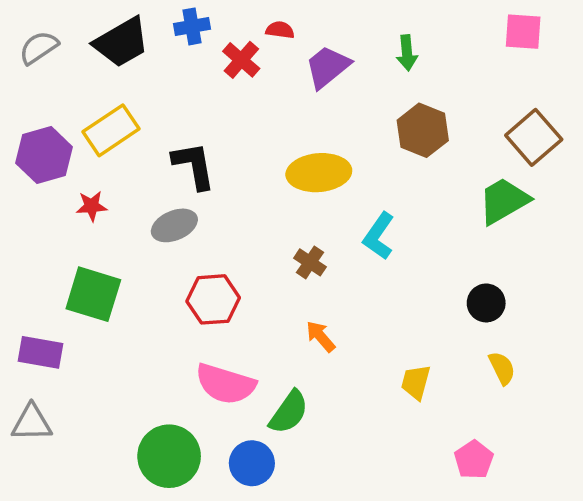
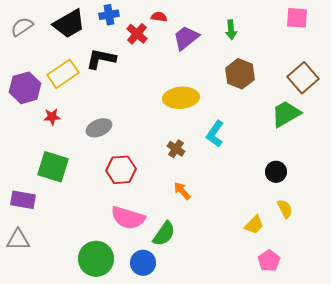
black L-shape: (194, 166) -> (101, 59), moved, turned -68
yellow trapezoid: (416, 382) -> (254, 225), moved, turned -150

